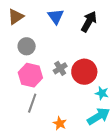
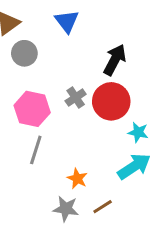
black arrow: (89, 22) -> (115, 60), moved
gray circle: (27, 46) -> (24, 53), moved

